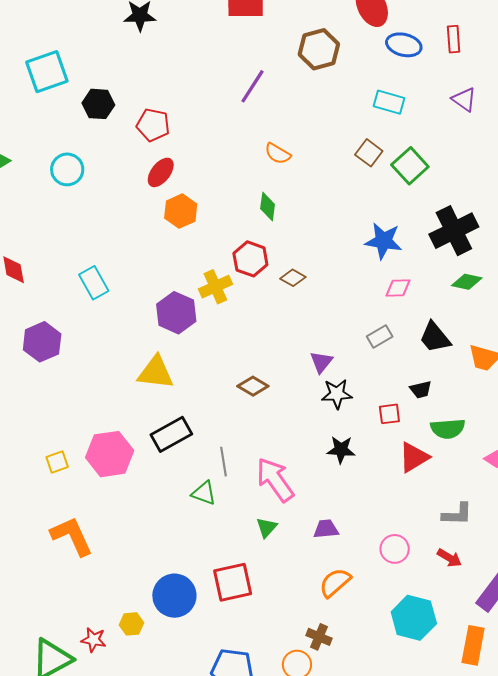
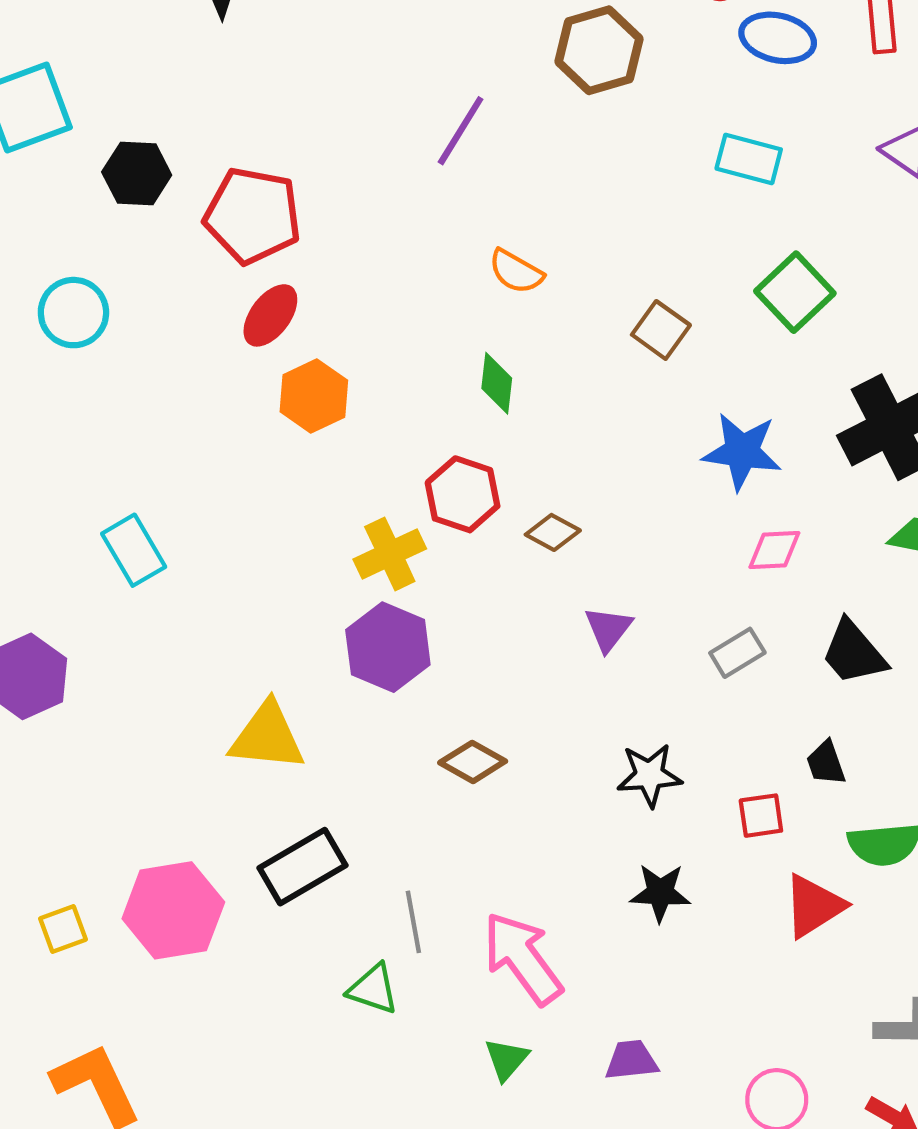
red pentagon: (153, 125) -> (253, 216), size x1.4
brown square: (369, 153) -> (661, 330), moved
purple hexagon: (176, 313) -> (388, 647), moved
purple triangle: (321, 362) -> (608, 629), moved
black trapezoid: (421, 390) -> (826, 763), turned 85

